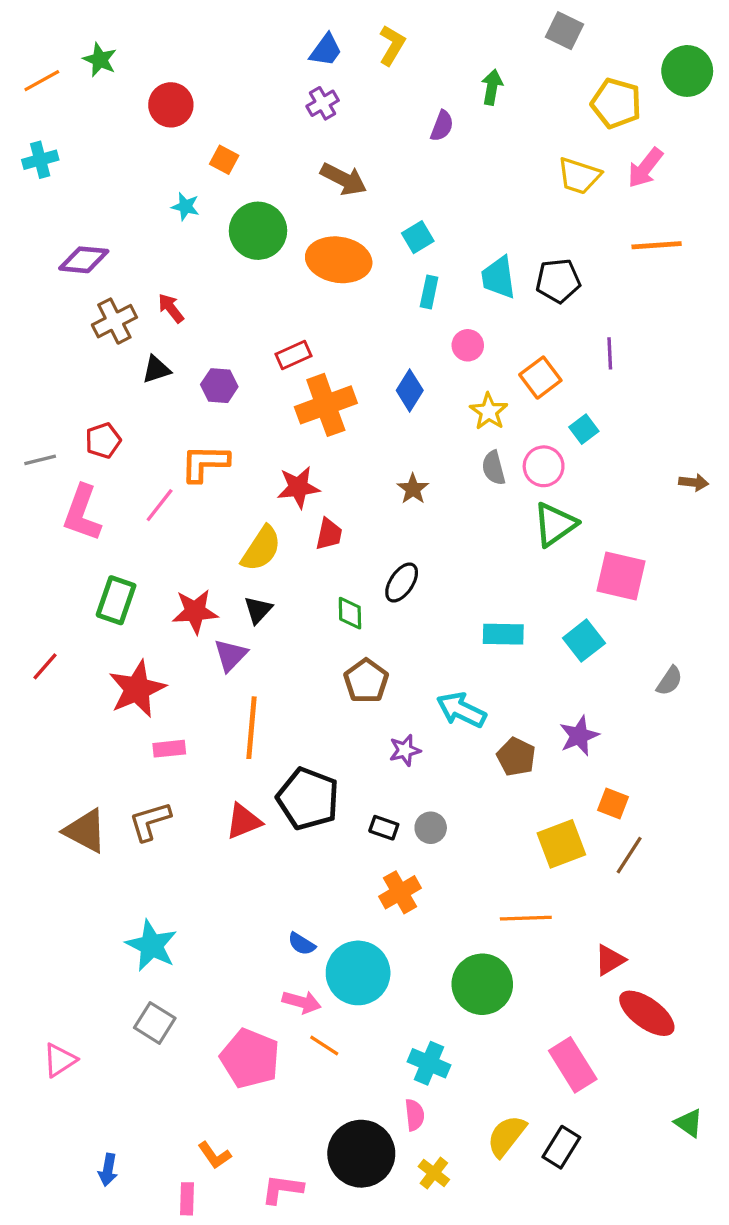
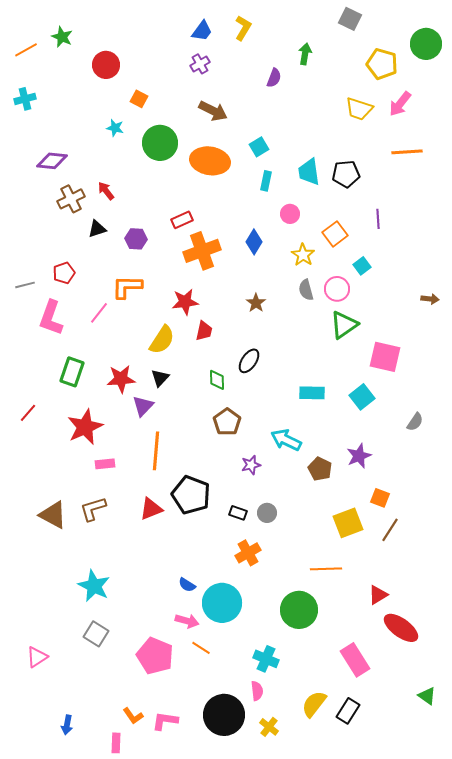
pink L-shape: (282, 1189) -> (165, 721), moved

